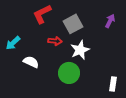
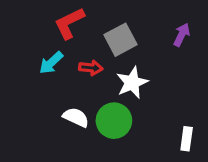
cyan arrow: (13, 43) -> (51, 63), moved
white semicircle: (31, 62) -> (76, 117), moved

